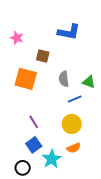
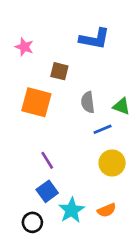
yellow circle: (72, 124) -> (112, 163), moved
orange semicircle: (74, 148) -> (107, 210), moved

